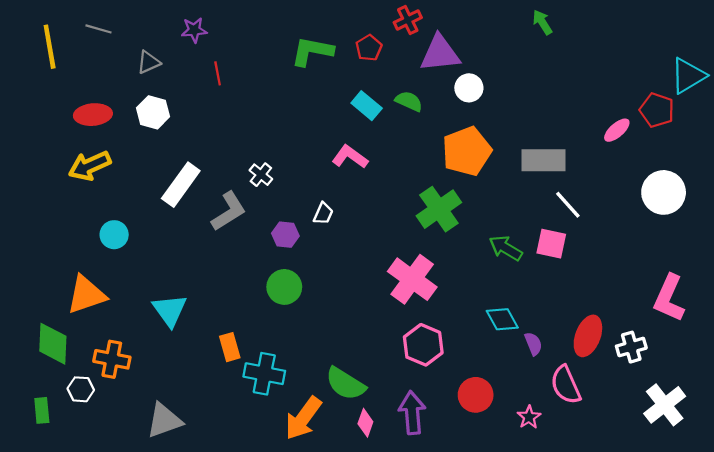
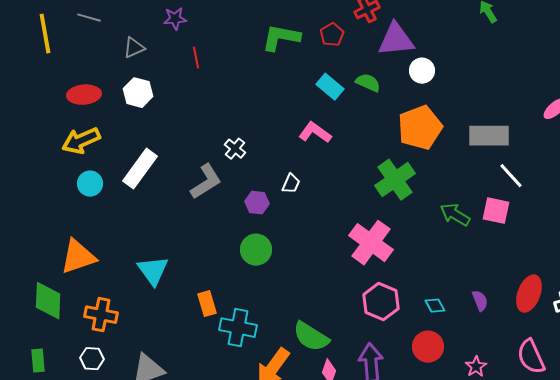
white rectangle: (181, 185) -> (140, 169), moved
cyan circle: (114, 235) -> (90, 184), moved
cyan diamond: (502, 319) -> (435, 306), moved, size x0.7
pink semicircle: (566, 385) -> (531, 357), moved
white hexagon: (81, 389) -> (92, 359), moved

